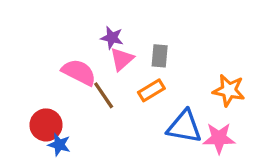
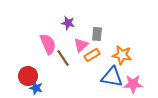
pink triangle: (122, 59) -> (81, 45), moved
pink semicircle: (79, 72) -> (48, 44), turned 40
orange star: (229, 90) -> (122, 55), moved

